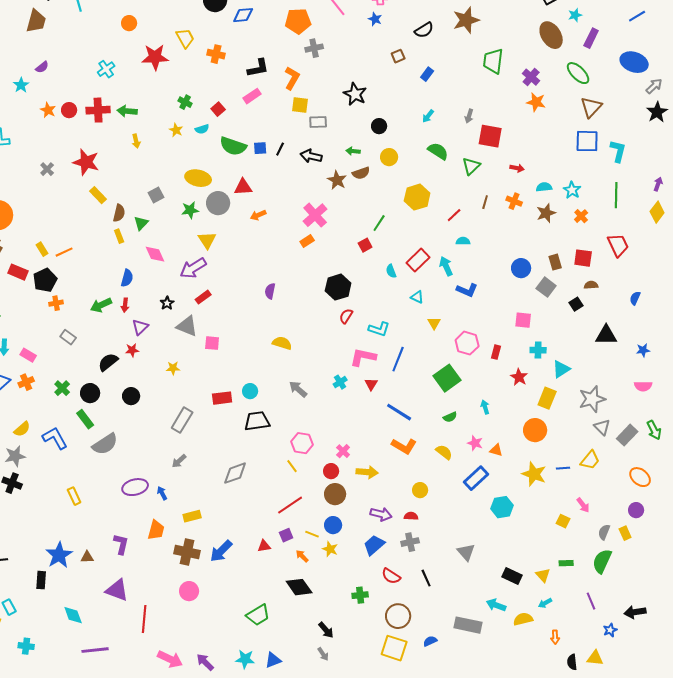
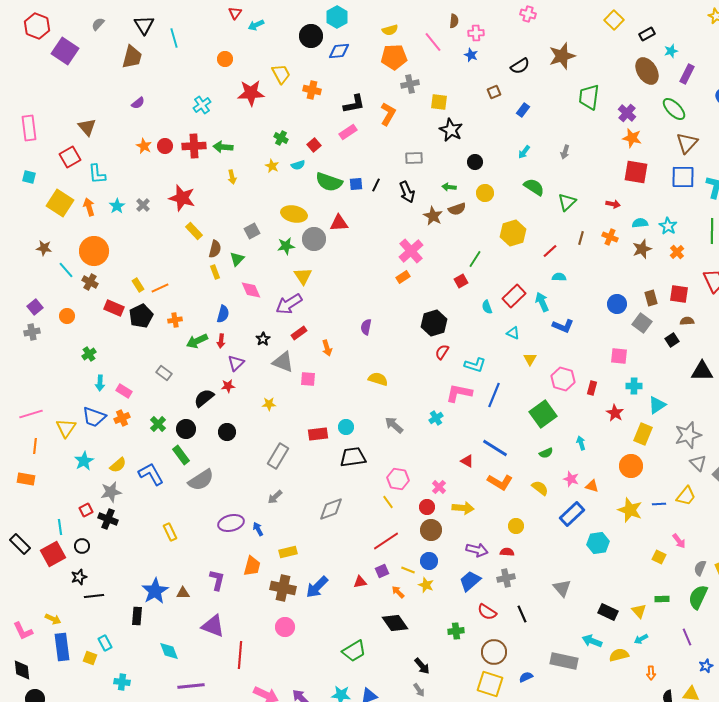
cyan star: (21, 85) -> (117, 206), moved
yellow square: (300, 105) -> (439, 102), moved
red square: (490, 136) -> (636, 172), moved
black arrow: (311, 156) -> (407, 192), turned -125
orange arrow: (258, 215) -> (327, 348), moved, turned -84
orange cross: (56, 303) -> (175, 320), moved
red triangle: (371, 384) -> (467, 461), moved, turned -32

